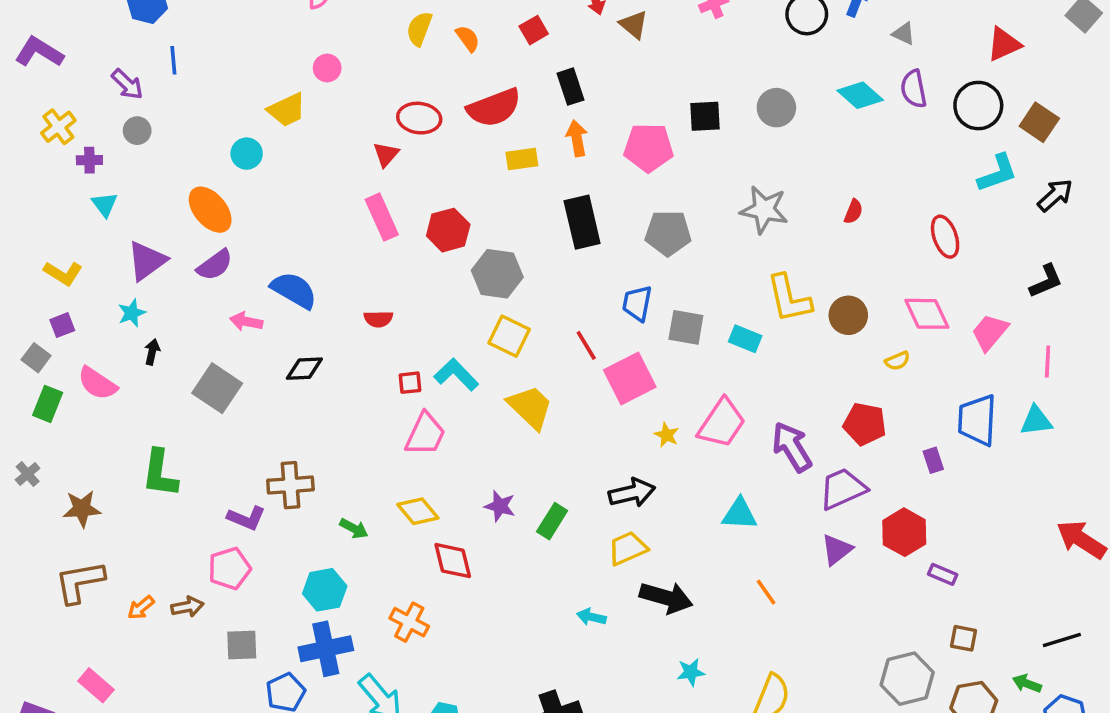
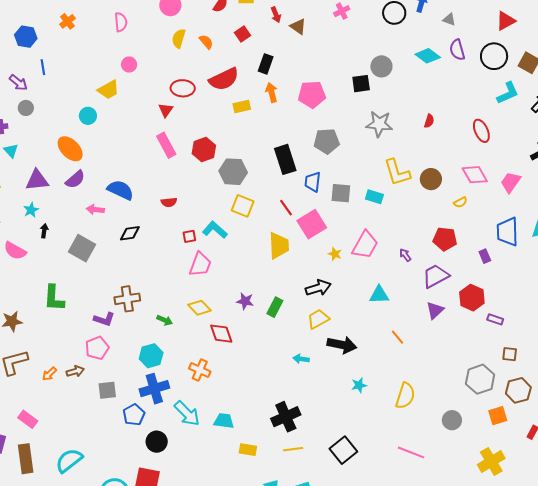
black rectangle: (571, 87) -> (266, 64), turned 42
black square: (705, 116) -> (361, 84), moved
black rectangle: (582, 222) -> (285, 159), moved
purple triangle: (147, 261) -> (37, 180), turned 35
yellow trapezoid: (530, 407) -> (279, 246), moved, turned 48
purple arrow: (792, 447) -> (405, 255), size x0.5

